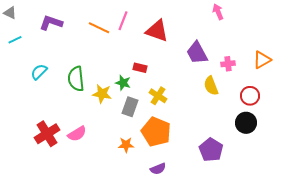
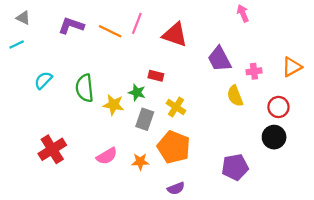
gray triangle: (10, 13) -> (23, 18), moved
purple L-shape: (51, 23) -> (71, 26), moved
pink semicircle: (77, 134) -> (107, 156), moved
purple pentagon: (211, 150) -> (235, 167), turned 30

